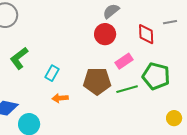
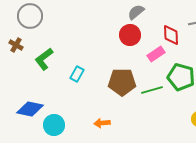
pink rectangle: (124, 61) -> (156, 54), moved
orange arrow: (60, 98) -> (102, 123), moved

